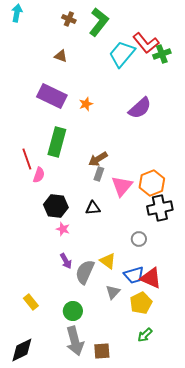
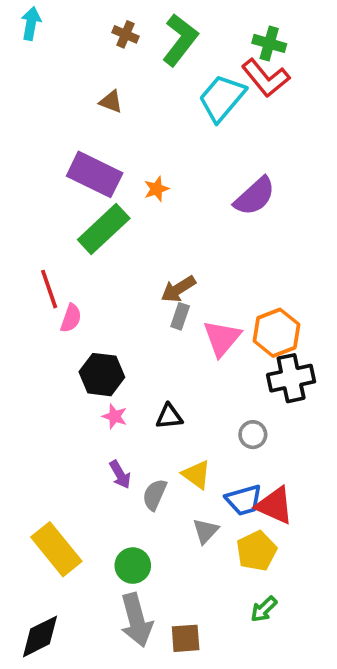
green cross: (162, 54) -> (269, 43), moved, turned 36
green rectangle: (57, 142) -> (104, 229), moved, turned 32
black triangle: (93, 208) -> (169, 416), moved
gray semicircle: (85, 272) -> (155, 495), size x0.7
yellow rectangle: (31, 302) -> (56, 549), size x1.8

